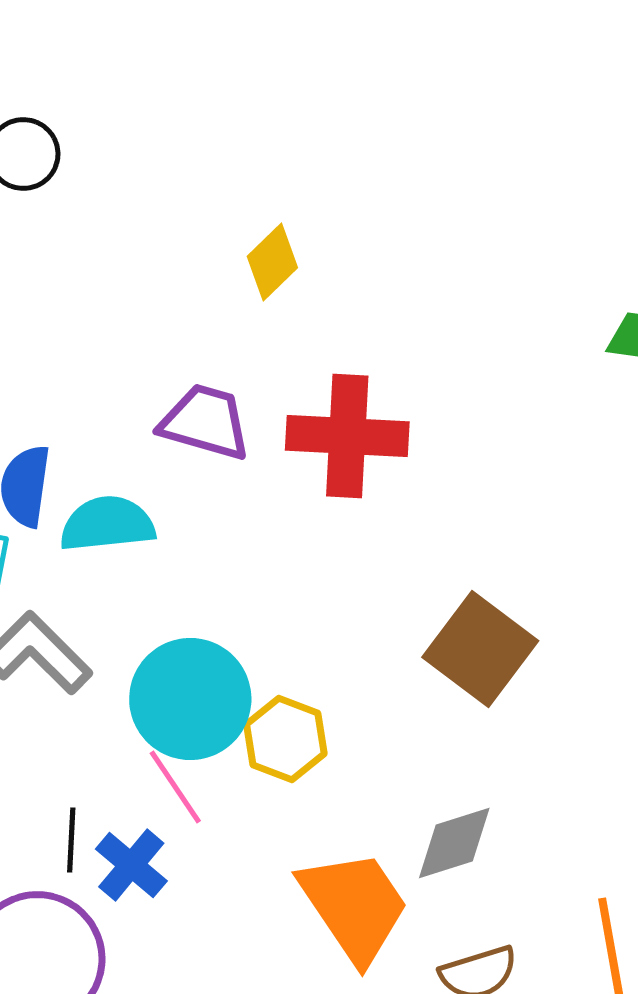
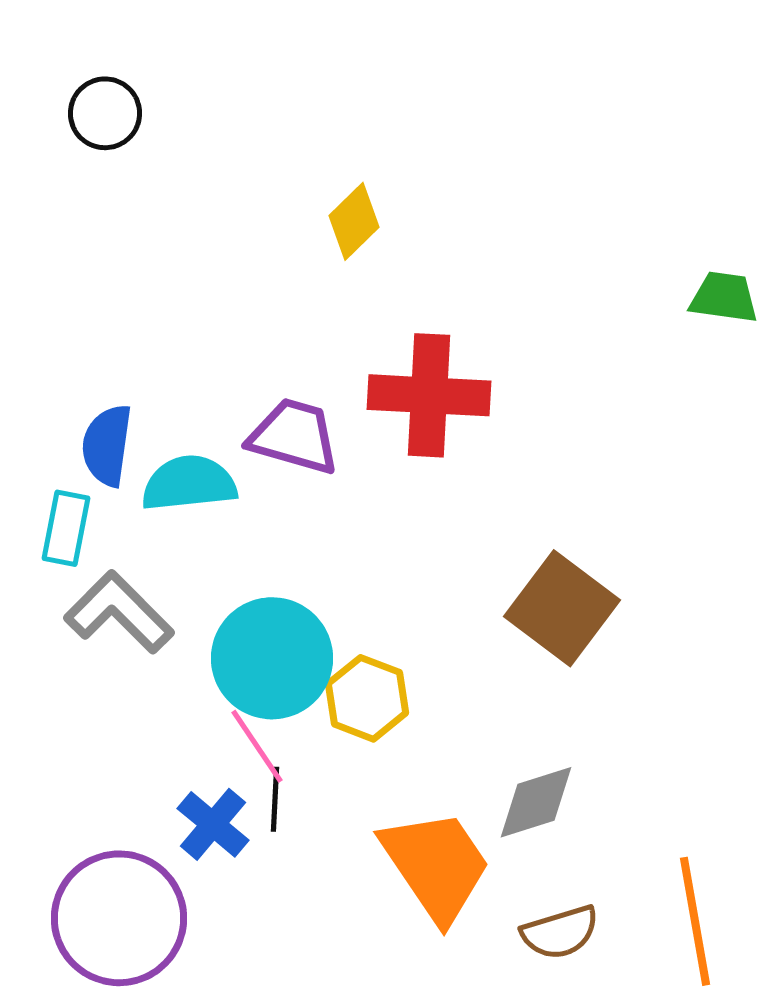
purple trapezoid: (205, 422) -> (294, 436), moved
black line: (71, 840) -> (275, 799), moved

